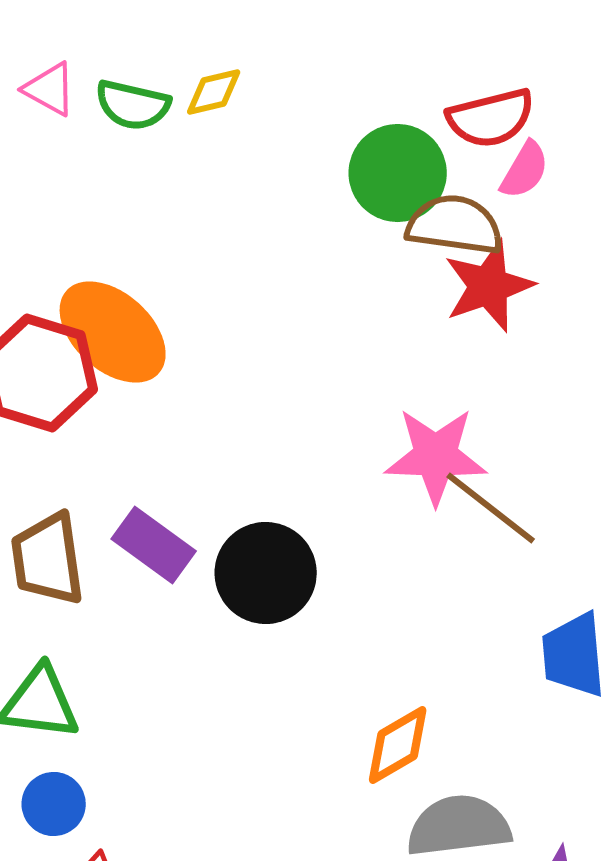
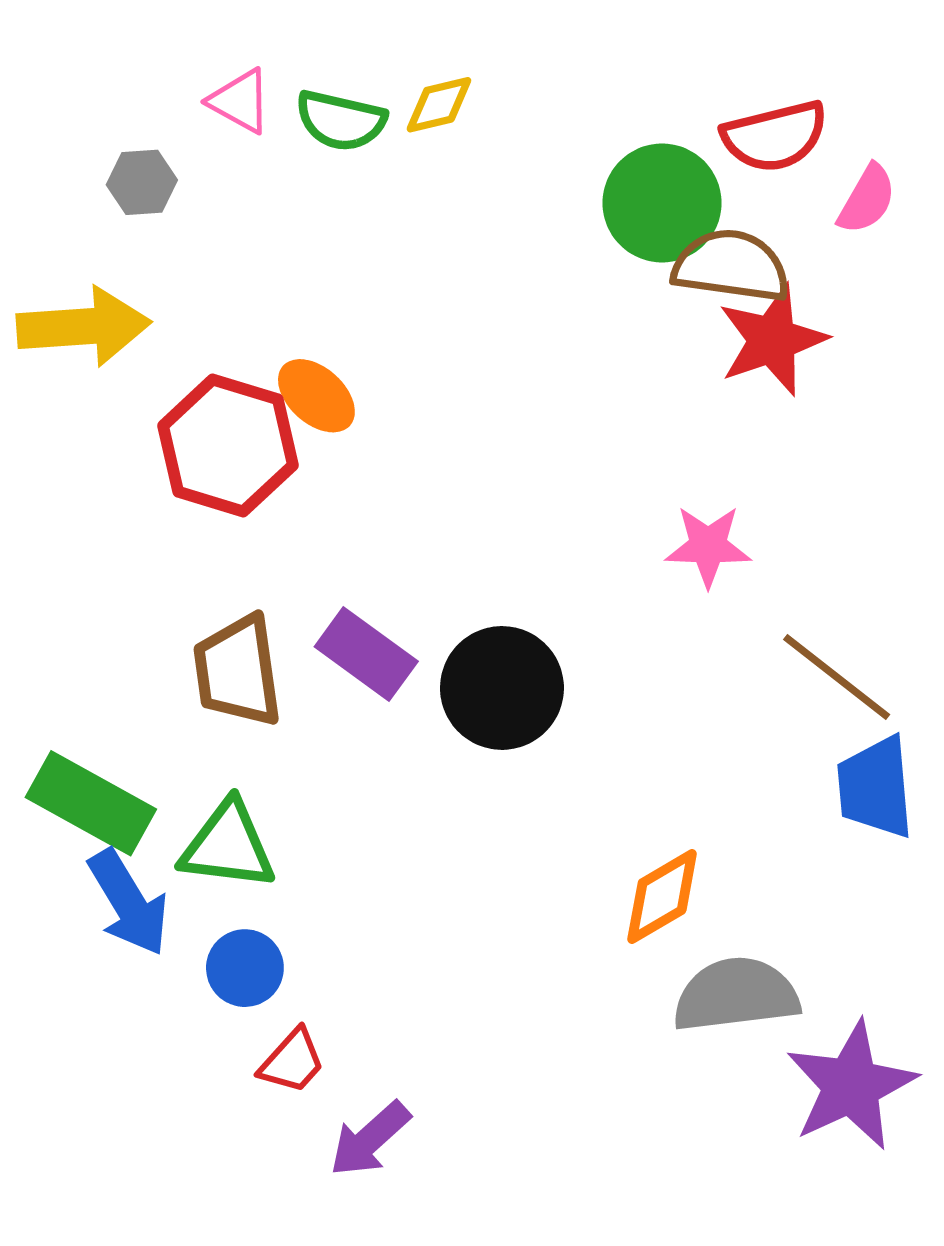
pink semicircle: (525, 170) -> (867, 199), moved
orange ellipse: (113, 332) -> (316, 396), size x0.6
pink star: (436, 456) -> (708, 546), size x0.7
brown line: (491, 508) -> (837, 677), moved

